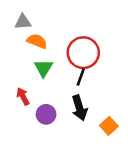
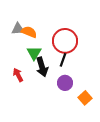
gray triangle: (23, 22) -> (18, 29), moved
black arrow: (79, 108) -> (42, 67), moved
purple circle: (46, 114) -> (65, 83), moved

